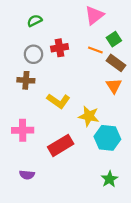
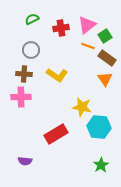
pink triangle: (94, 15) -> (87, 25), moved
red cross: (60, 48) -> (61, 28), moved
yellow L-shape: (58, 101) -> (57, 75), moved
pink cross: (23, 130) -> (21, 97), moved

